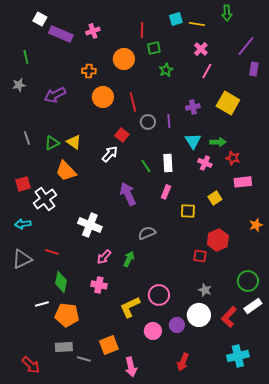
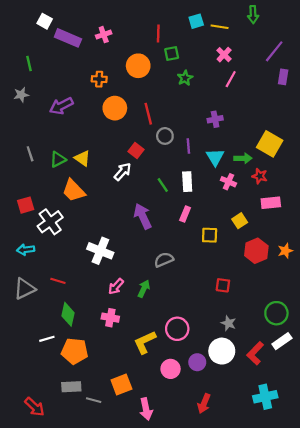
yellow square: (228, 103) -> (270, 144), moved
purple line: (169, 121) -> (188, 146), moved
red hexagon: (218, 240) -> (256, 251), moved

